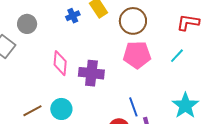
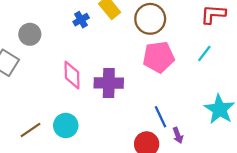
cyan circle: (61, 109) -> (66, 125), moved
brown line: (32, 111) -> (31, 130), moved

